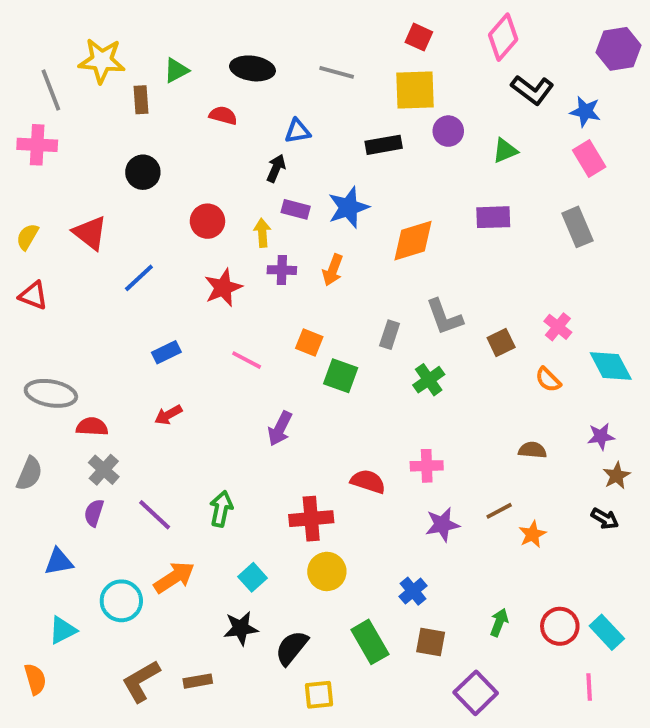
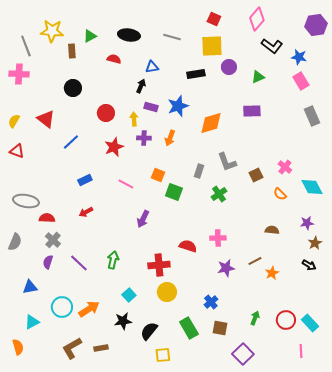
gray rectangle: (577, 227) -> (312, 116), moved
orange arrow: (174, 577) -> (89, 309), moved

